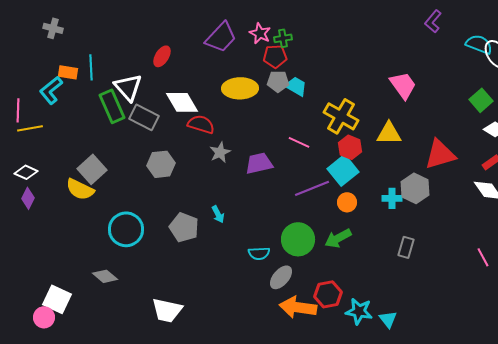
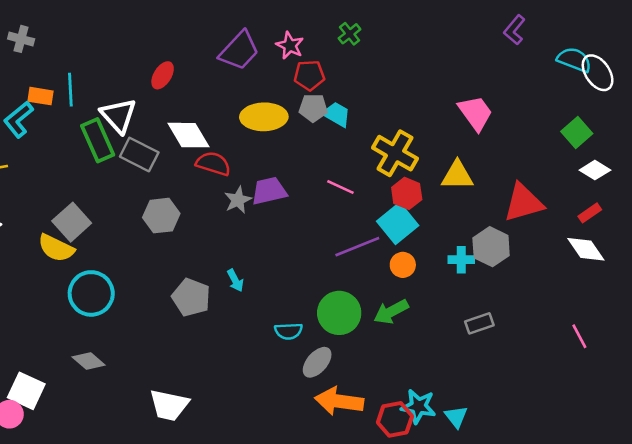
green cross: (283, 38) -> (350, 34), moved, turned -30
purple trapezoid: (259, 163) -> (269, 191), moved
cyan circle: (126, 229) -> (91, 293), moved
gray rectangle: (406, 247) -> (479, 323), turned 55
red hexagon: (328, 294) -> (395, 419), moved

